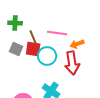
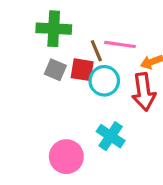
green cross: (15, 23) -> (54, 29), size x1.5
brown line: (33, 37) -> (96, 51), moved

